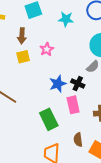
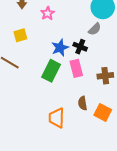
yellow square: (23, 57) -> (20, 35), moved
green rectangle: (49, 119) -> (51, 71), moved, turned 55

